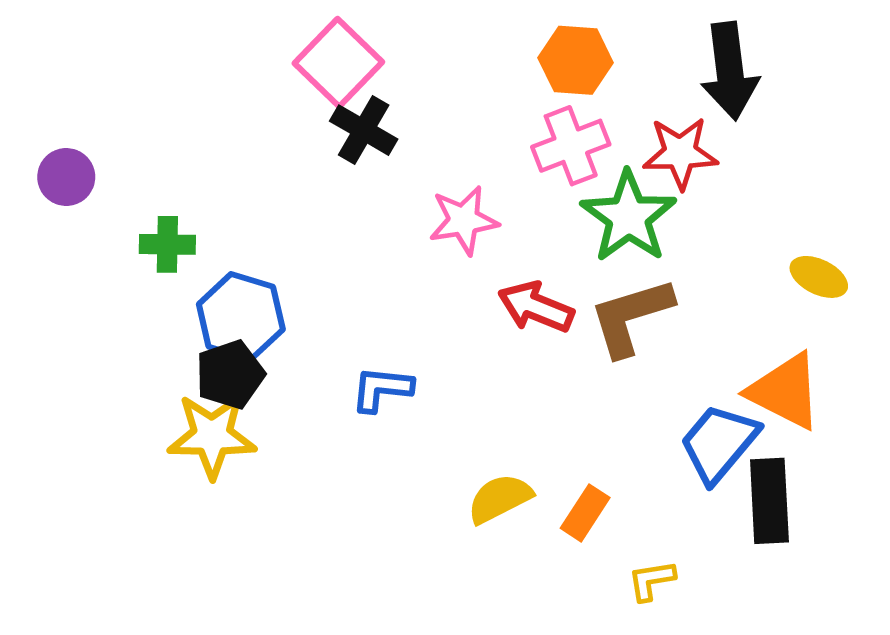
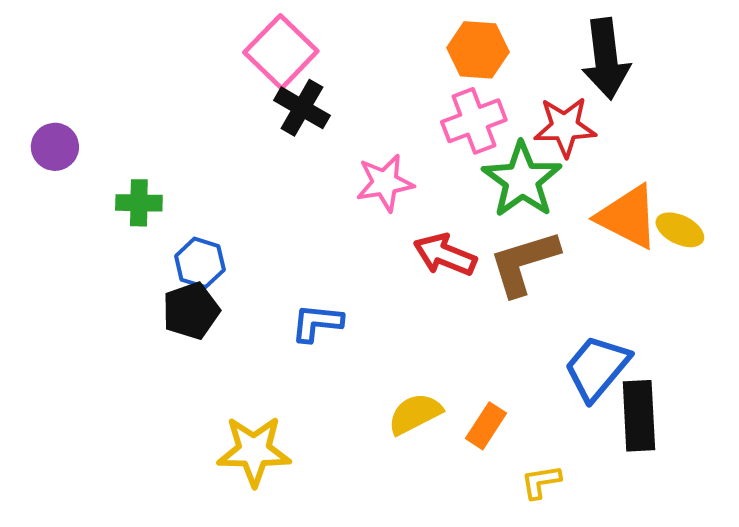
blue hexagon: (241, 317) -> (200, 263), size x0.7
orange triangle: (785, 391) -> (628, 217), moved
yellow star: (212, 436) -> (254, 451), moved

